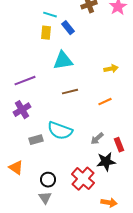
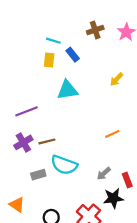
yellow arrow: (111, 69) -> (117, 79), moved, turned 144
brown line: (70, 92) -> (47, 141), moved

